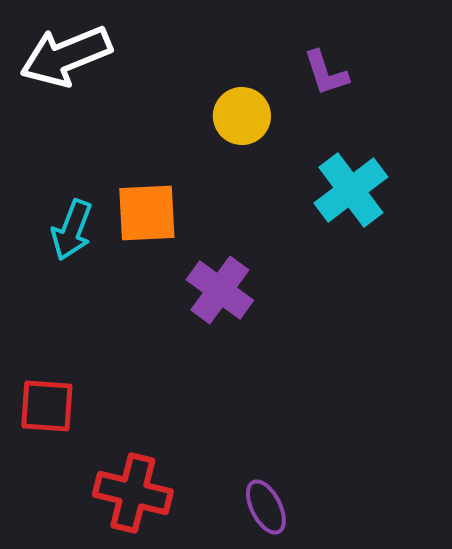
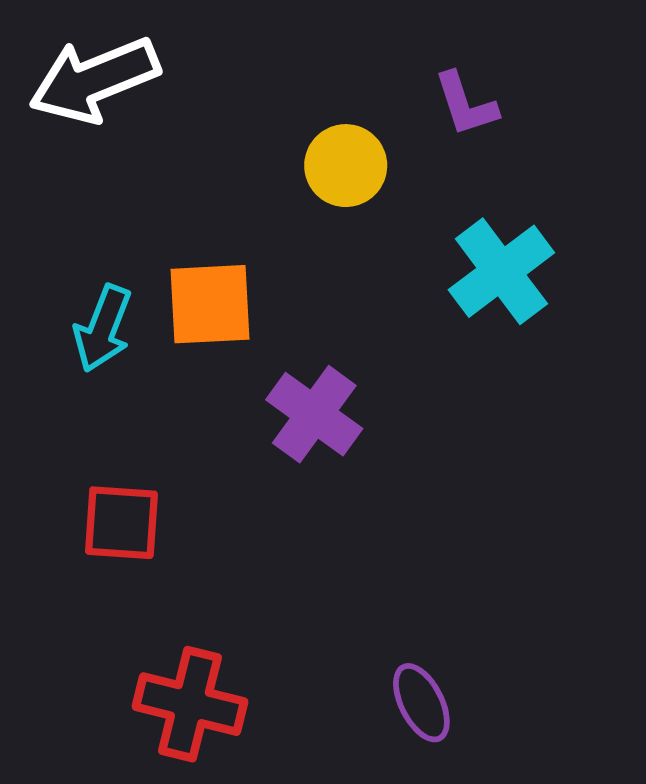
red square: (47, 406) -> (121, 523), moved
purple ellipse: (266, 507) -> (421, 703), moved

